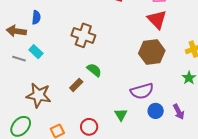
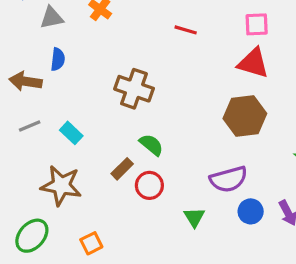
red triangle: (157, 19) -> (253, 63), turned -30
cyan rectangle: (36, 52) -> (71, 133), moved
gray line: (19, 59) -> (30, 126), turned -40
red circle: (89, 127) -> (149, 185), moved

